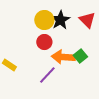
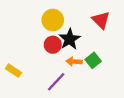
black star: (60, 20) -> (70, 39), moved
orange arrow: (63, 57) -> (74, 62), size x0.6

